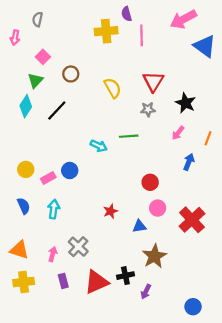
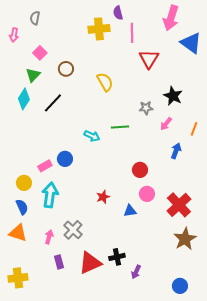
pink arrow: (183, 19) -> (171, 18), turned -45
red triangle: (153, 81) -> (149, 59), moved
gray star: (148, 109) -> (146, 108), moved
yellow circle: (26, 169) -> (24, 183), moved
blue semicircle: (24, 206) -> (22, 207), moved
cyan arrow: (54, 209) -> (50, 195), size x1.4
brown star: (154, 256) -> (185, 239), moved
yellow cross: (24, 282) -> (18, 278), moved

